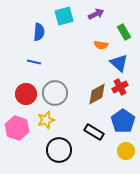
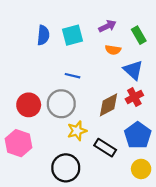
purple arrow: (96, 14) -> (107, 26), moved
cyan square: (64, 16) -> (73, 35), moved
blue line: (34, 62) -> (73, 76), moved
yellow star: (46, 120) -> (77, 131), moved

